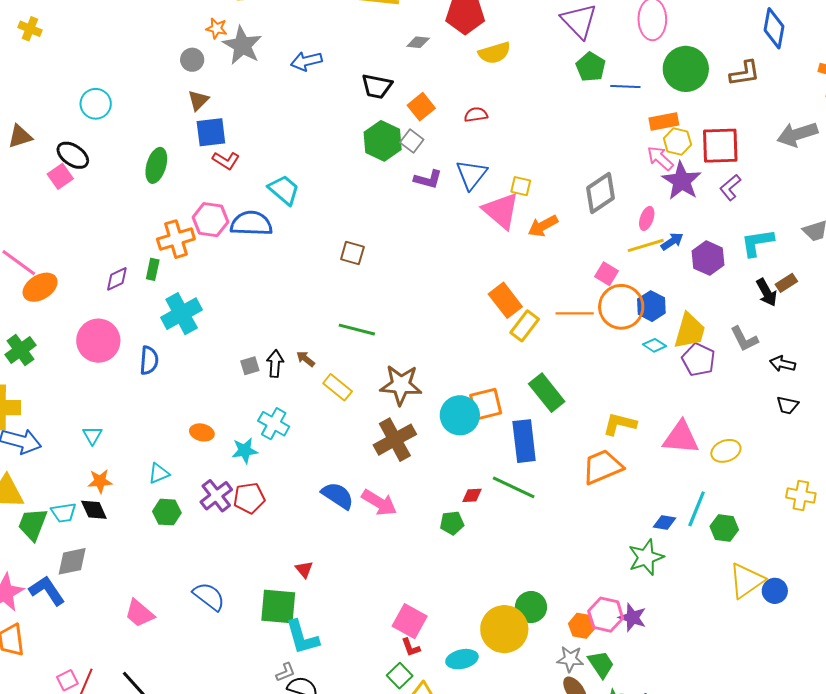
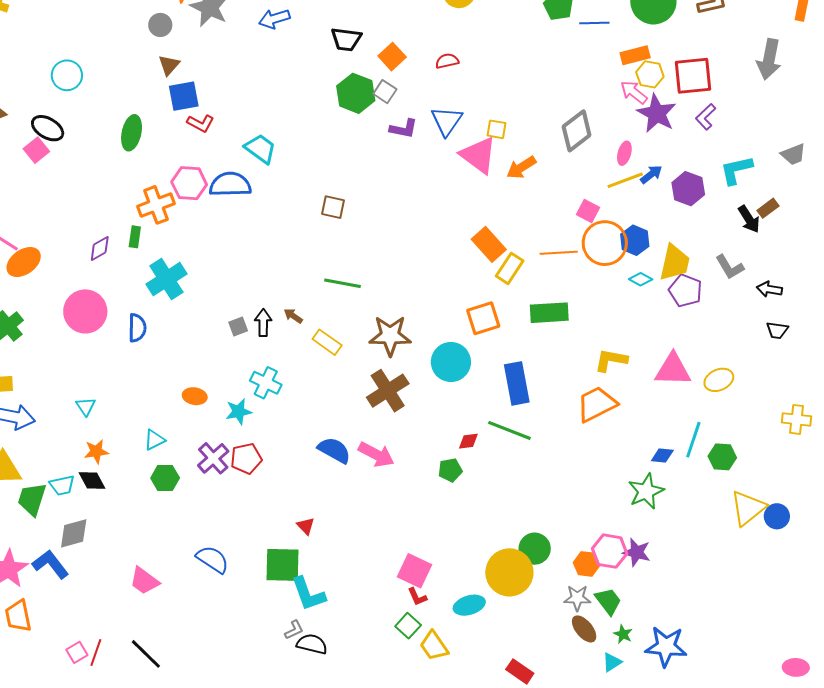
gray arrow: (797, 134) -> (769, 59), turned -57
green rectangle: (547, 393) -> (549, 313), moved, turned -51
orange square: (486, 404) -> (483, 318), moved

